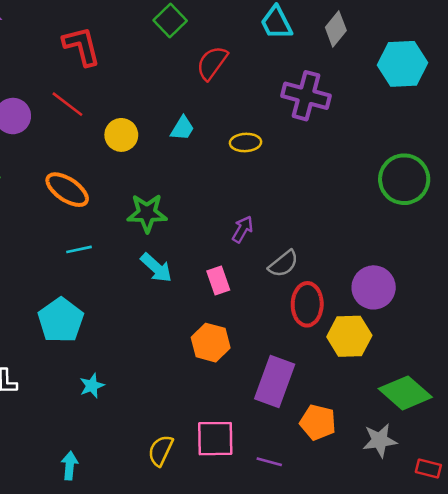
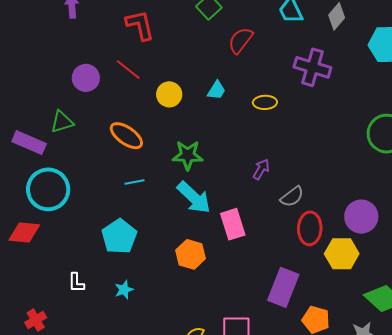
cyan arrow: (156, 268) -> (194, 198), size x1.4
pink rectangle: (218, 281) -> (233, 224), moved, size x1.4
orange hexagon: (211, 343) -> (191, 254), moved
cyan star: (92, 386) -> (124, 290), moved

